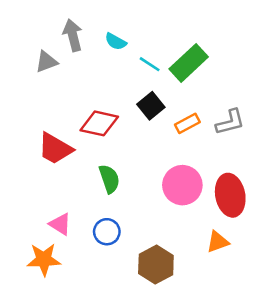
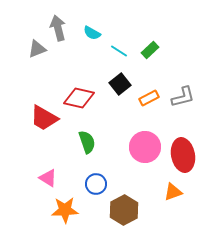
green rectangle: (189, 63) -> (150, 50), size x0.6
blue circle: (107, 232) -> (96, 184), moved
orange star: (44, 259) -> (65, 210), moved

